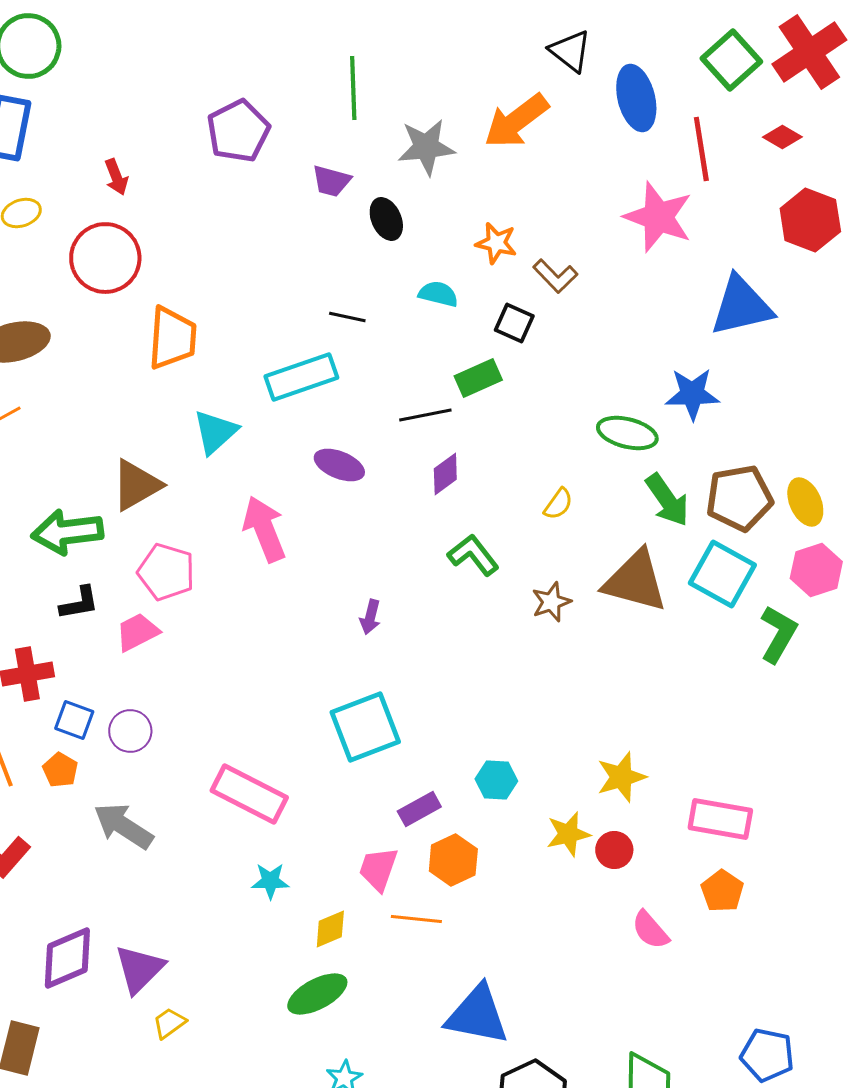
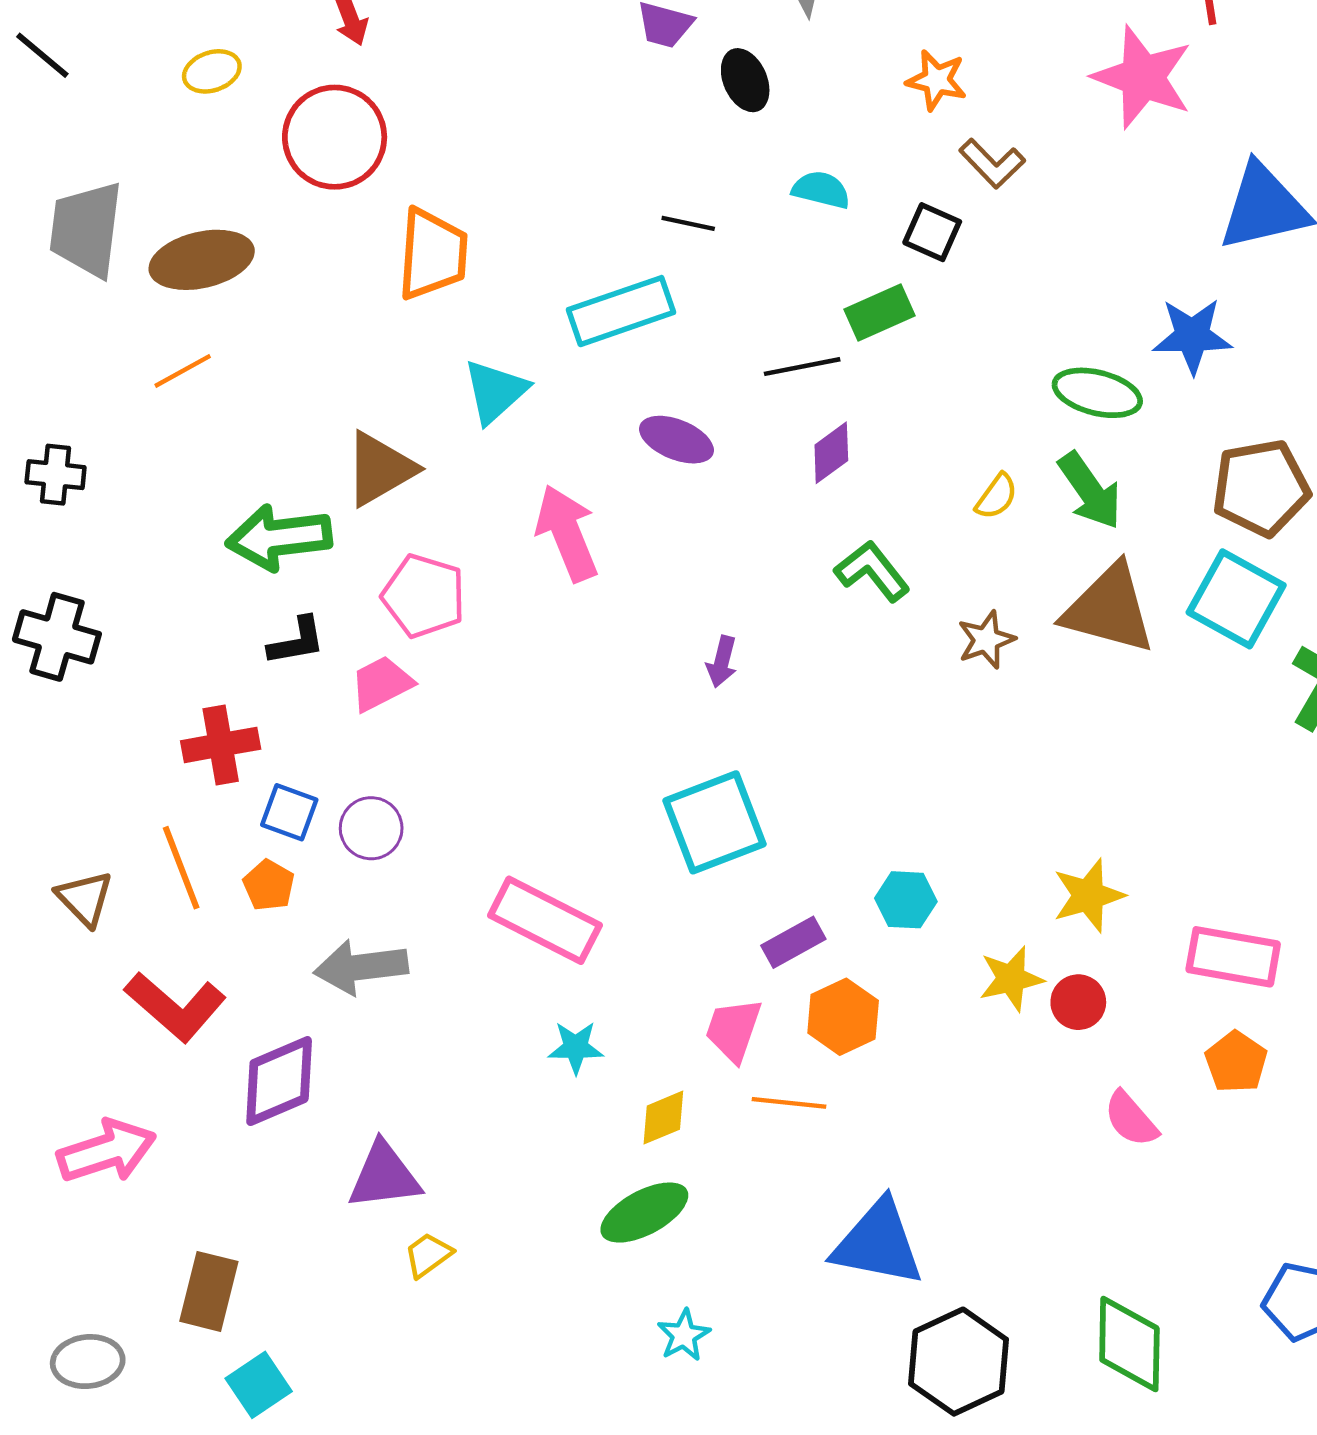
orange star: (496, 243) -> (937, 80), moved
green arrow: (667, 500) -> (1090, 491), moved
gray arrow: (123, 826) -> (361, 967), turned -40
purple diamond: (67, 958) -> (279, 1081), moved
purple triangle: (139, 969) -> (384, 1176), turned 38

